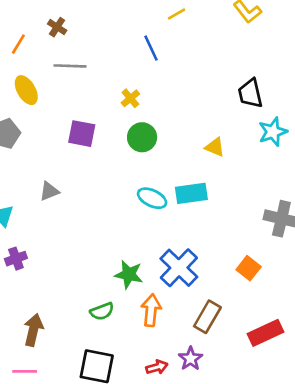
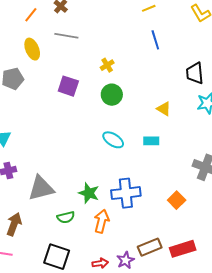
blue line: (151, 48) -> (155, 40), moved
gray triangle: (49, 191) -> (41, 188), moved, size x1.8
cyan rectangle: (191, 193) -> (151, 141), moved, size x0.7
blue cross: (179, 268) -> (126, 193), turned 32
brown rectangle: (207, 317) -> (150, 247), moved, turned 30

